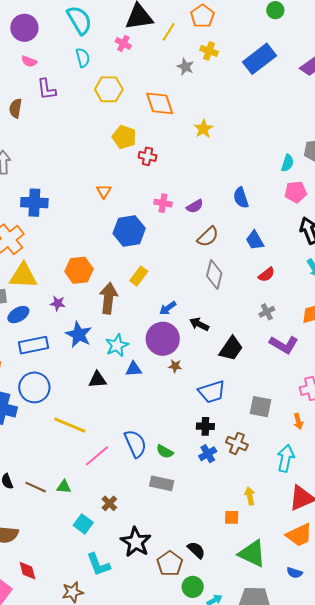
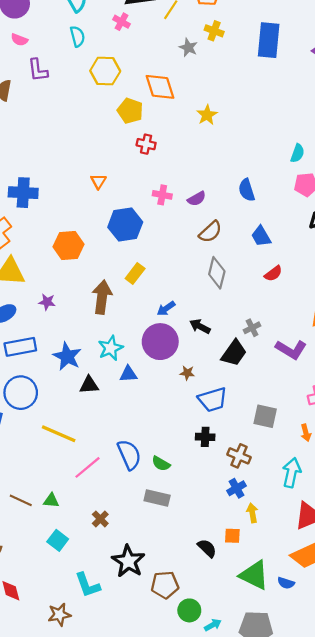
blue rectangle: (259, 59) -> (269, 40), turned -48
yellow pentagon: (124, 137) -> (130, 111), moved
orange hexagon: (79, 270) -> (68, 245), moved
gray cross: (267, 312) -> (252, 328), moved
blue star: (79, 335) -> (67, 356), moved
brown star: (175, 366) -> (187, 373), moved
blue cross: (208, 454) -> (237, 488), moved
cyan square: (83, 524) -> (58, 540), moved
black semicircle: (196, 550) -> (207, 548), moved
brown pentagon: (170, 564) -> (165, 585), turned 30
blue semicircle: (295, 573) -> (286, 583), moved

